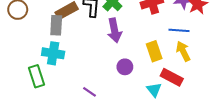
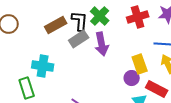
gray rectangle: (56, 25) -> (79, 39), moved, turned 54
purple circle: (125, 67) -> (132, 78), moved

